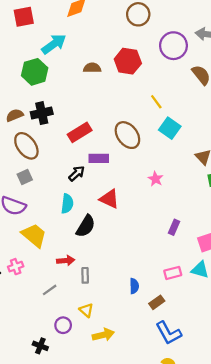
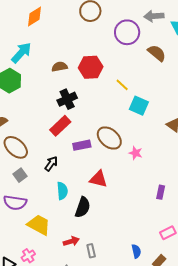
red hexagon: (128, 61) -> (91, 67), moved
black cross: (42, 113) -> (67, 99), moved
brown ellipse: (127, 135) -> (109, 138), moved
black arrow: (77, 173) -> (51, 164), moved

